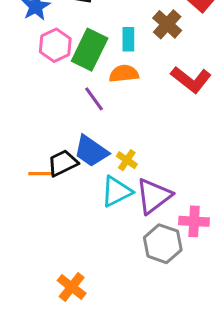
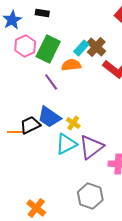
brown cross: (167, 24) -> (96, 47), moved
cyan rectangle: (128, 39) -> (81, 48), moved, turned 42
gray hexagon: (163, 244) -> (90, 196), moved

